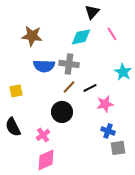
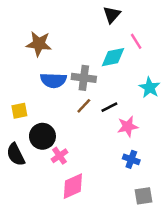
cyan diamond: (81, 37) -> (113, 57), moved
black circle: (62, 112) -> (42, 136), moved
pink cross: (43, 135) -> (59, 156), moved
gray square: (118, 148) -> (143, 196), moved
pink diamond: (46, 160) -> (73, 186), moved

